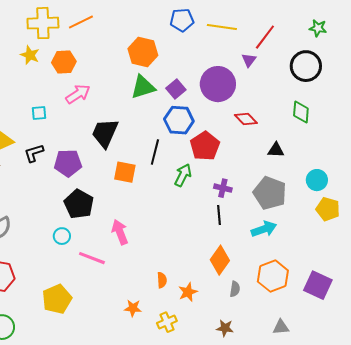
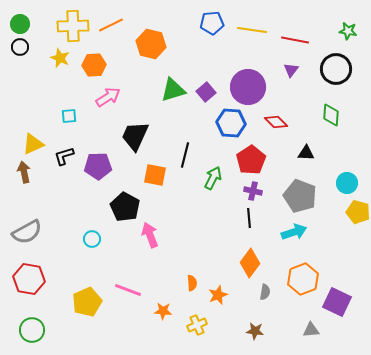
red line: (265, 37) -> (295, 40), turned 64
orange hexagon: (143, 52) -> (151, 44), moved
purple triangle: (249, 60) -> (291, 70), moved
blue hexagon: (179, 120) -> (231, 123), moved
red pentagon: (205, 146) -> (251, 160), moved
black pentagon: (79, 204) -> (125, 207), moved
pink line: (92, 258) -> (128, 290), moved
purple square: (318, 285) -> (337, 302), moved

